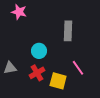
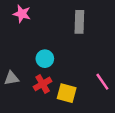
gray rectangle: (68, 31) -> (79, 22), moved
pink line: (78, 68) -> (102, 82), moved

